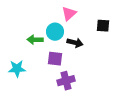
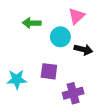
green arrow: (35, 40) -> (32, 23), moved
purple square: (55, 59) -> (49, 71), moved

